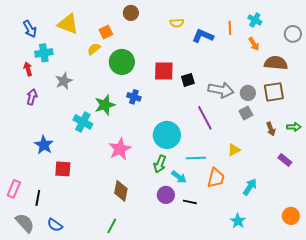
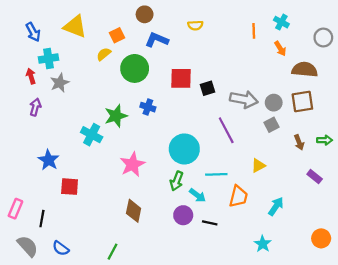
blue L-shape: (203, 36) -> (157, 40), moved
gray star: (64, 81) -> (60, 83), moved
green line: (112, 226) -> (113, 252), moved

